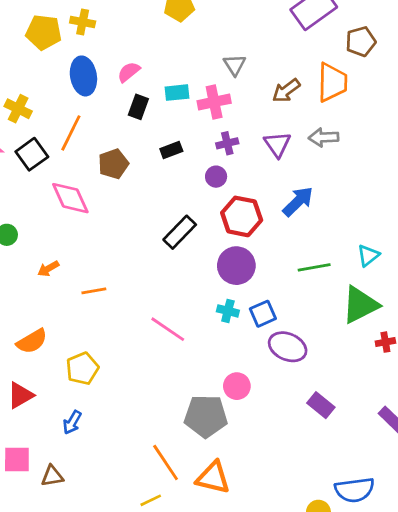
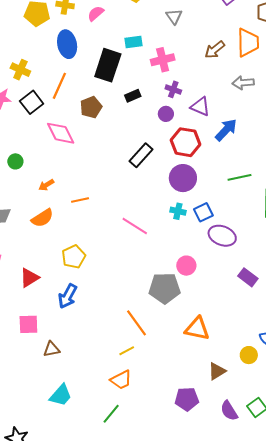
gray triangle: (235, 65) -> (174, 16), moved
pink semicircle: (129, 72) -> (96, 13), moved
cyan rectangle: (177, 93) -> (134, 42), moved
black rectangle: (138, 107) -> (108, 65), size x1.8
purple cross: (227, 143) -> (173, 89), turned 35
purple triangle: (277, 144) -> (200, 107), moved, turned -30
orange semicircle: (32, 341) -> (42, 218), moved
blue arrow: (72, 422) -> (68, 296), size x1.4
brown triangle: (52, 476) -> (52, 349), moved
orange triangle: (213, 478) -> (197, 329), moved

